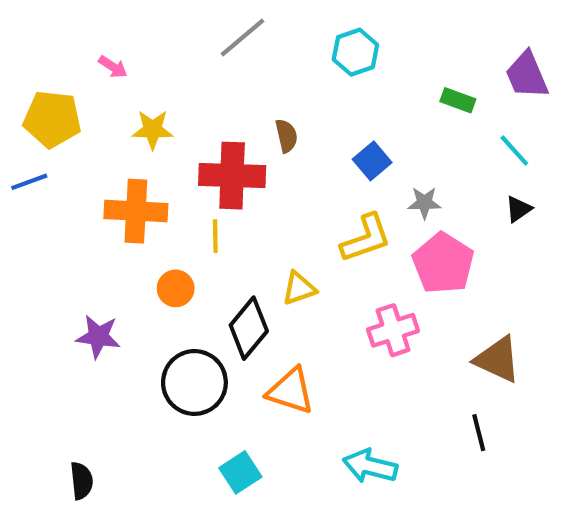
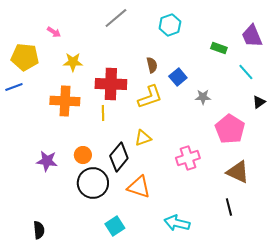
brown semicircle: (286, 136) -> (152, 65), moved
black triangle: (518, 209) -> (259, 102), moved
yellow L-shape: (366, 238) -> (150, 97), moved
pink pentagon: (443, 263) -> (230, 129), moved
orange circle: (176, 288) -> (83, 155), moved

